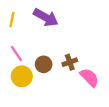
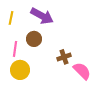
pink line: (16, 53) -> (15, 49), turned 42
brown circle: (44, 64) -> (34, 39), moved

